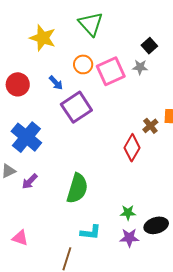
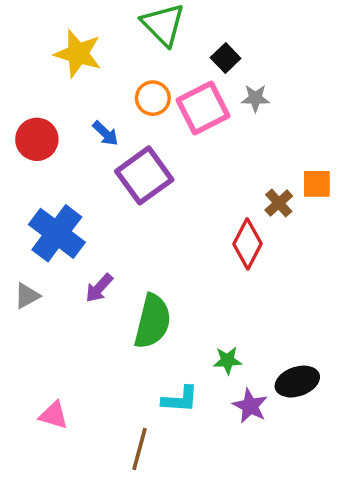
black square: (149, 46) -> (226, 58), moved
purple arrow: (30, 181) -> (99, 288), moved
green star: (128, 213) -> (227, 360), moved
purple star: (129, 238) -> (250, 406), turned 30

